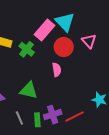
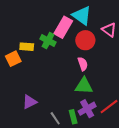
green cross: (27, 49) -> (48, 41), moved
green triangle: (29, 90) -> (84, 86), moved

